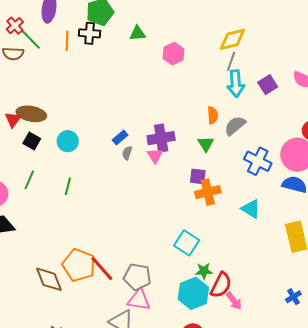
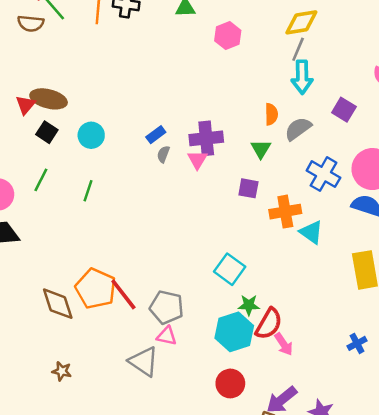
purple square: (268, 85) -> (344, 110), moved, turned -30
orange cross: (208, 192) -> (285, 212), moved
pink triangle: (139, 300) -> (167, 336), size x0.7

